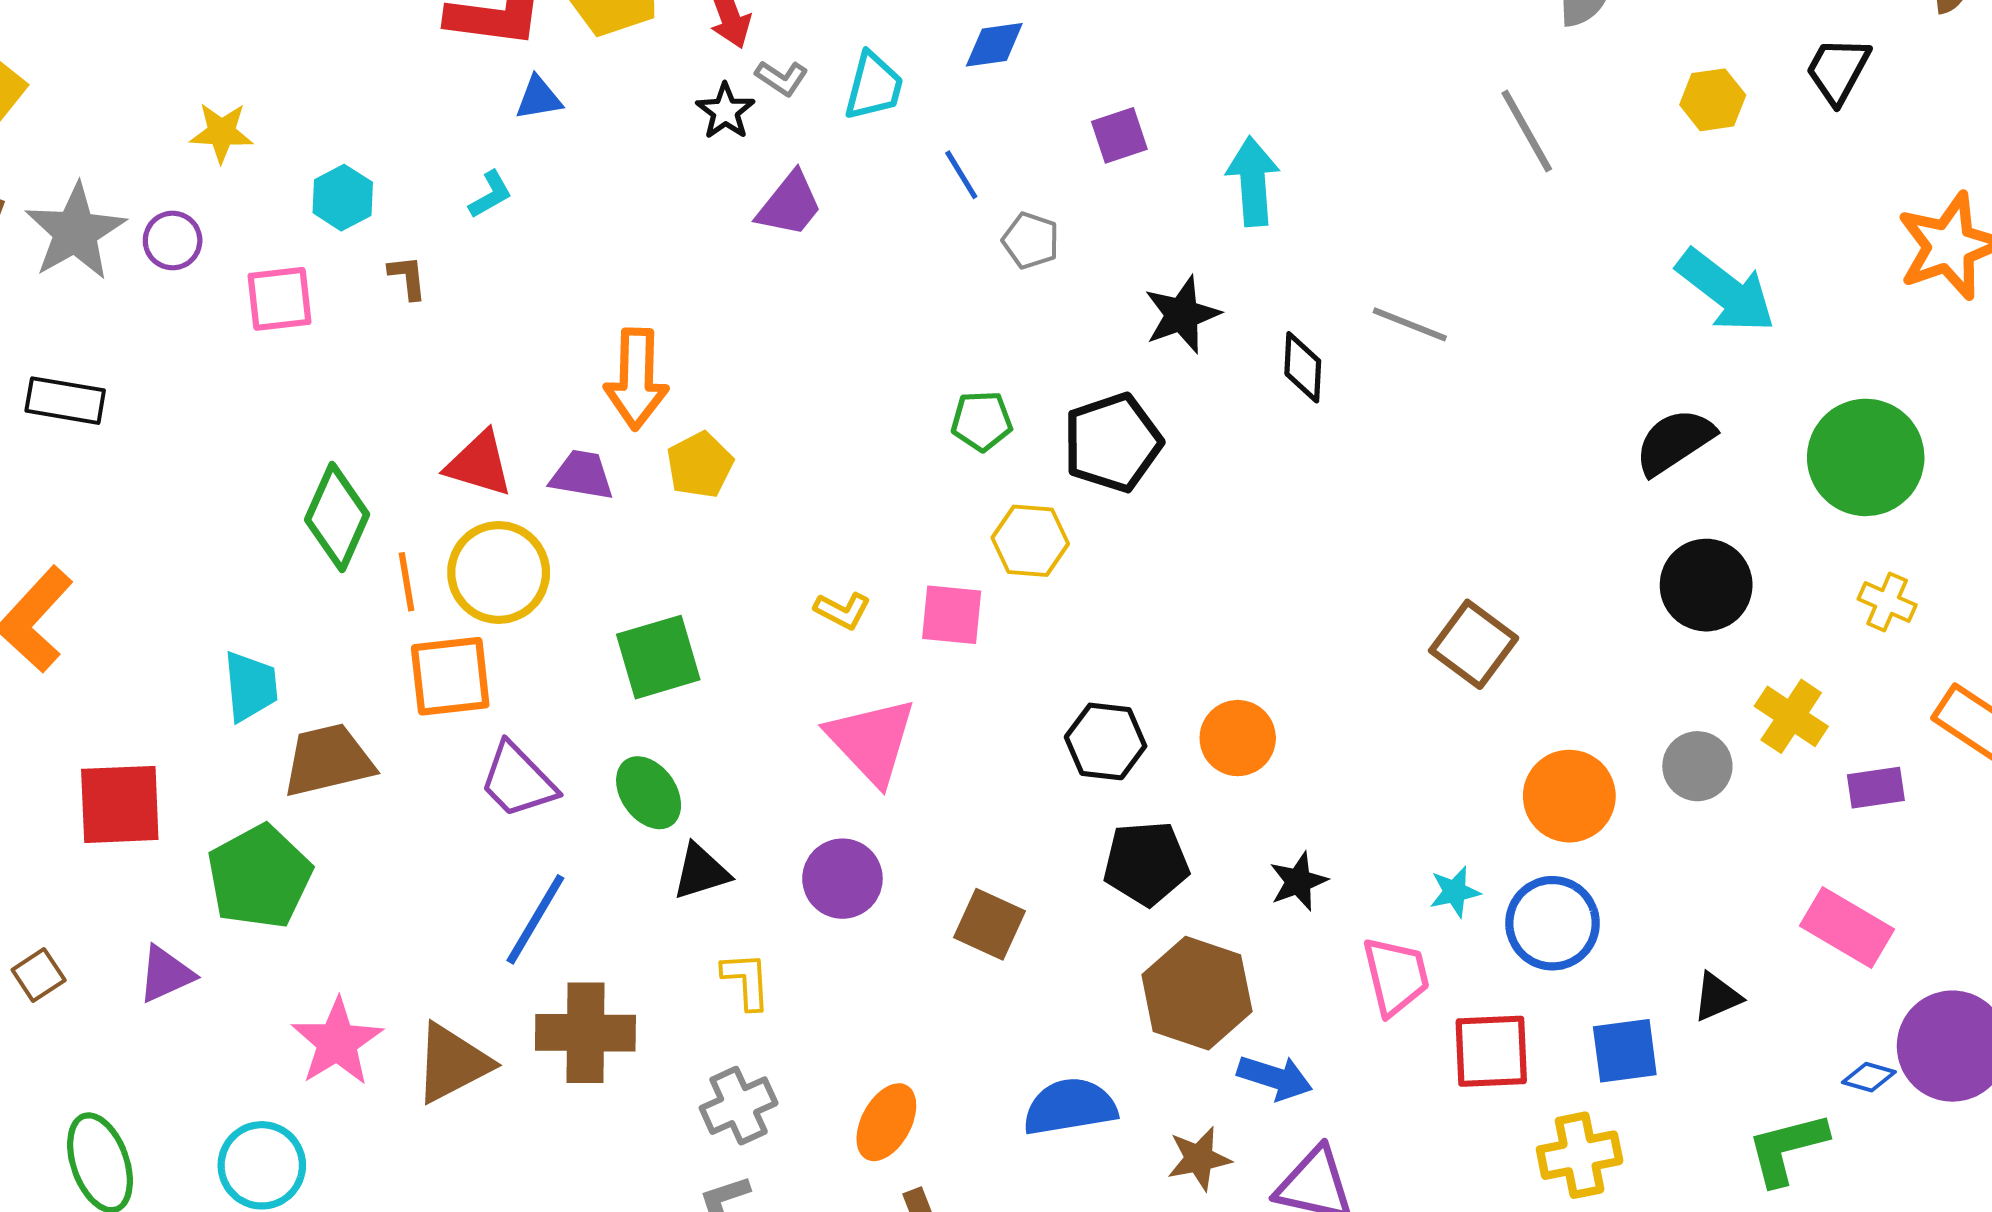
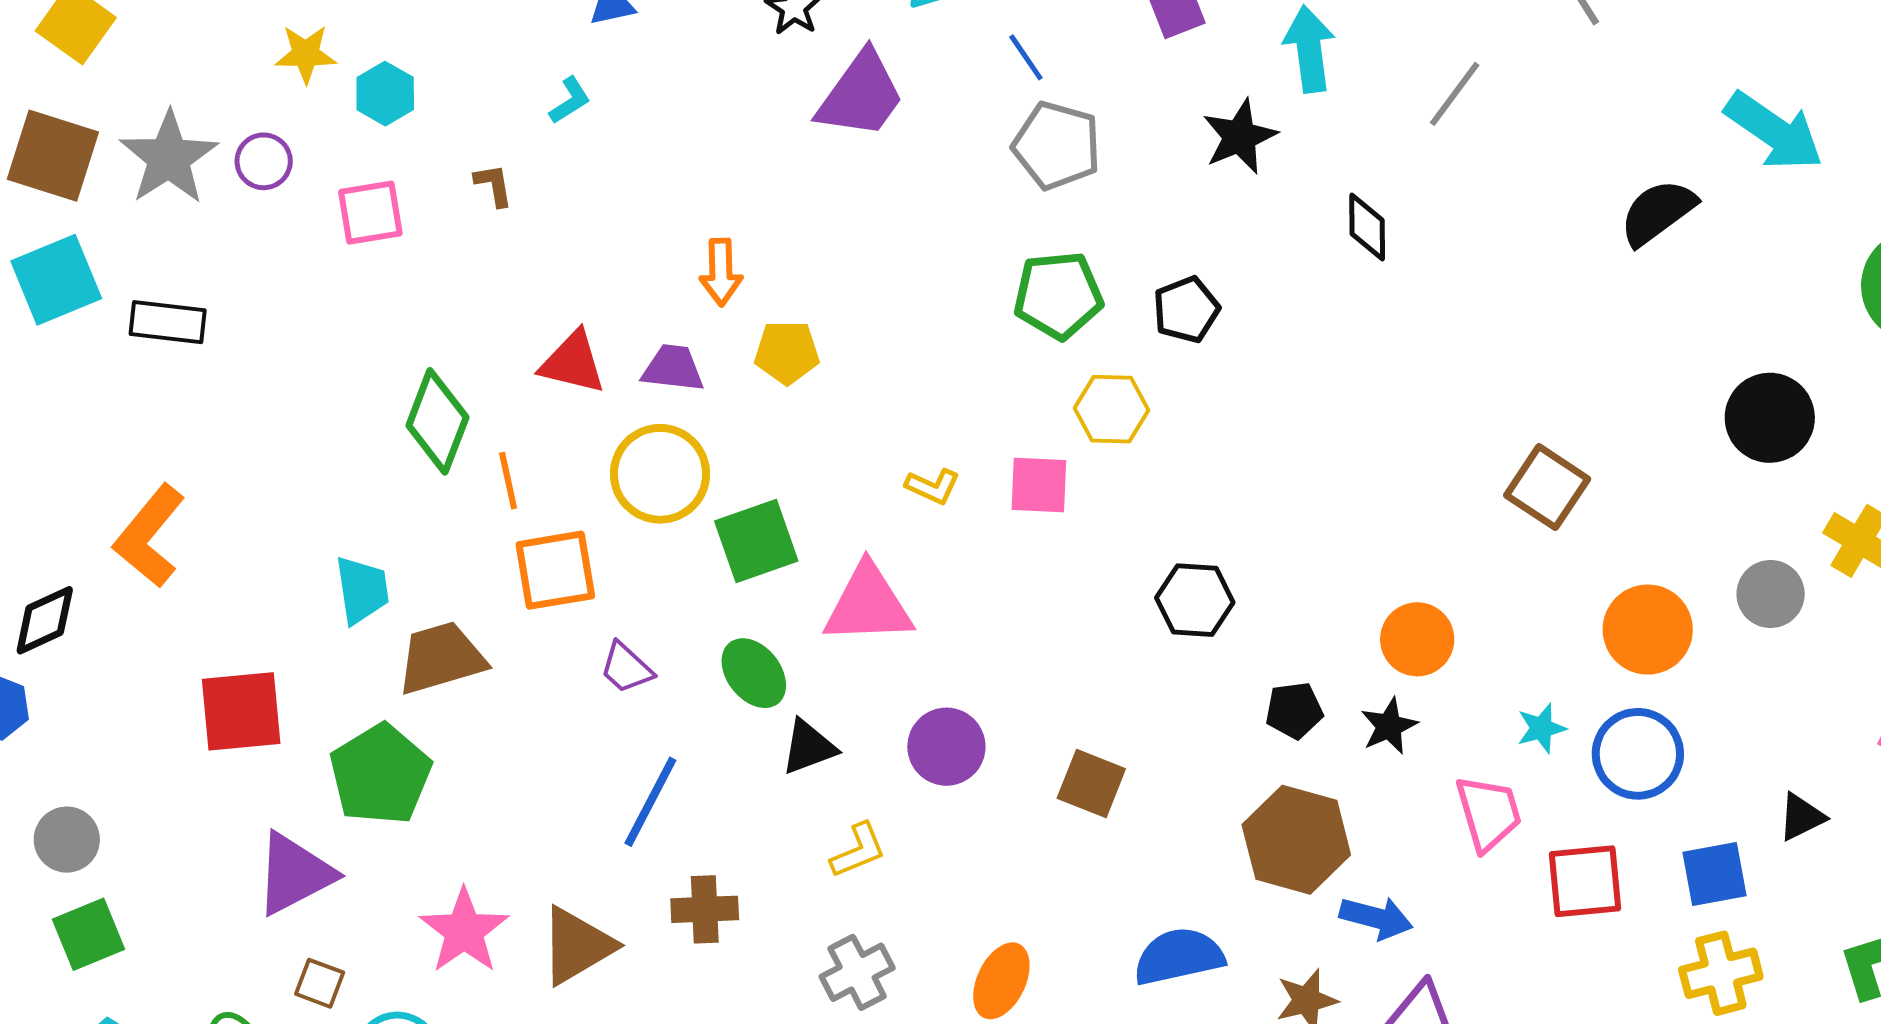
cyan hexagon: (343, 198) -> (385, 94), moved
purple trapezoid: (790, 204) -> (861, 95), size x1.4
gray pentagon: (1031, 241) -> (1057, 146), moved, size x1.6
black star: (1182, 315) -> (1240, 137), moved
gray line: (1410, 324) -> (1455, 94), moved, turned -72
orange arrow: (636, 379) -> (721, 272), size x0.7
green pentagon: (982, 421) -> (1058, 295), size x1.5
black semicircle: (1674, 442) -> (1658, 212), moved
black pentagon: (1112, 443) -> (1186, 310), size x0.7
yellow pentagon: (700, 465) -> (787, 352), turned 30
yellow circle: (499, 572) -> (660, 474), moved
orange circle: (1238, 738) -> (1417, 639), moved
pink triangle: (872, 741) -> (868, 605), moved, turned -46
purple trapezoid: (518, 780) -> (626, 668), size x0.7
black pentagon: (1146, 863) -> (1294, 710), moved, size x0.7
purple triangle: (166, 974) -> (294, 874), size x1.5
brown square: (39, 975) -> (320, 983), moved, turned -33
yellow L-shape: (746, 981) -> (858, 850), turned 74
brown cross: (585, 1033) -> (705, 909), size x0.7
yellow cross: (1580, 1155) -> (1721, 973), moved

